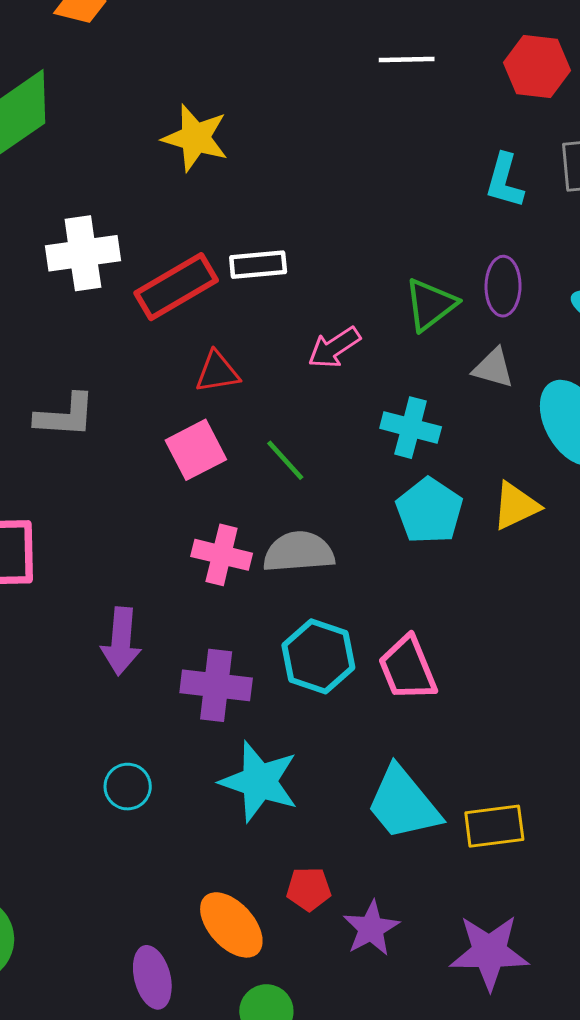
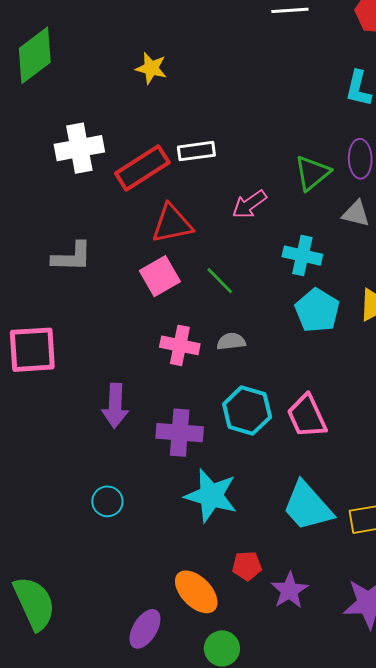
yellow star: (195, 138) -> (151, 68), size x0.7
red triangle: (217, 372) -> (172, 224), size x1.4
gray semicircle: (299, 552) -> (231, 341), size x0.6
cyan circle: (128, 787) -> (107, 501), moved
purple ellipse: (152, 977) -> (145, 629), turned 48

